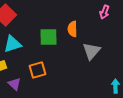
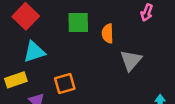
green square: (48, 37) -> (78, 22), moved

